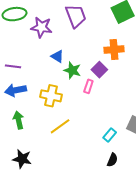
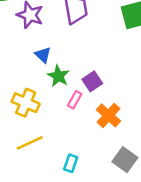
orange cross: (114, 50) -> (109, 115), moved, turned 36
cyan rectangle: (110, 135) -> (71, 163), moved, turned -32

